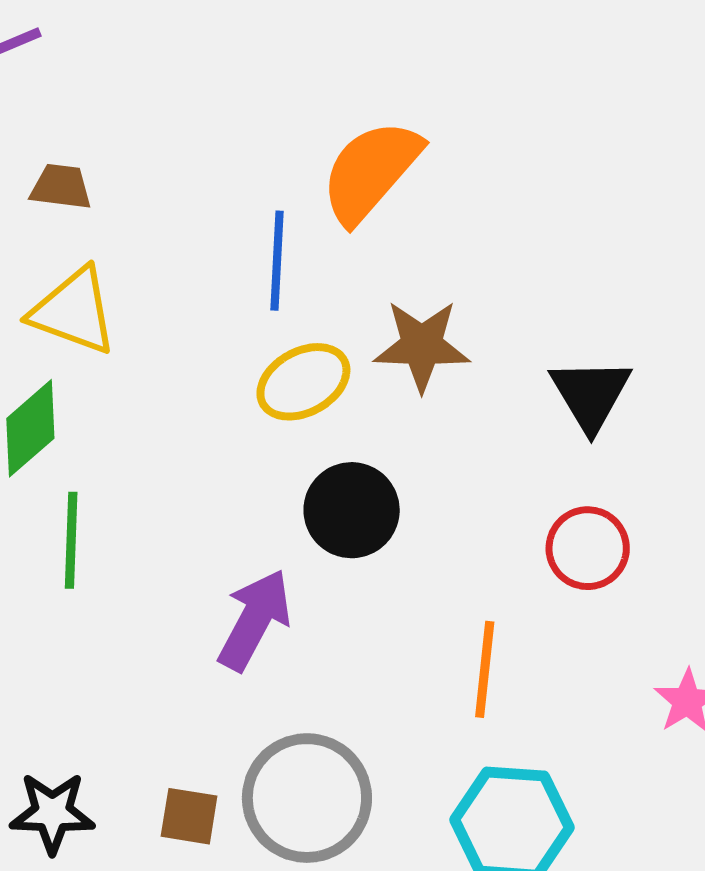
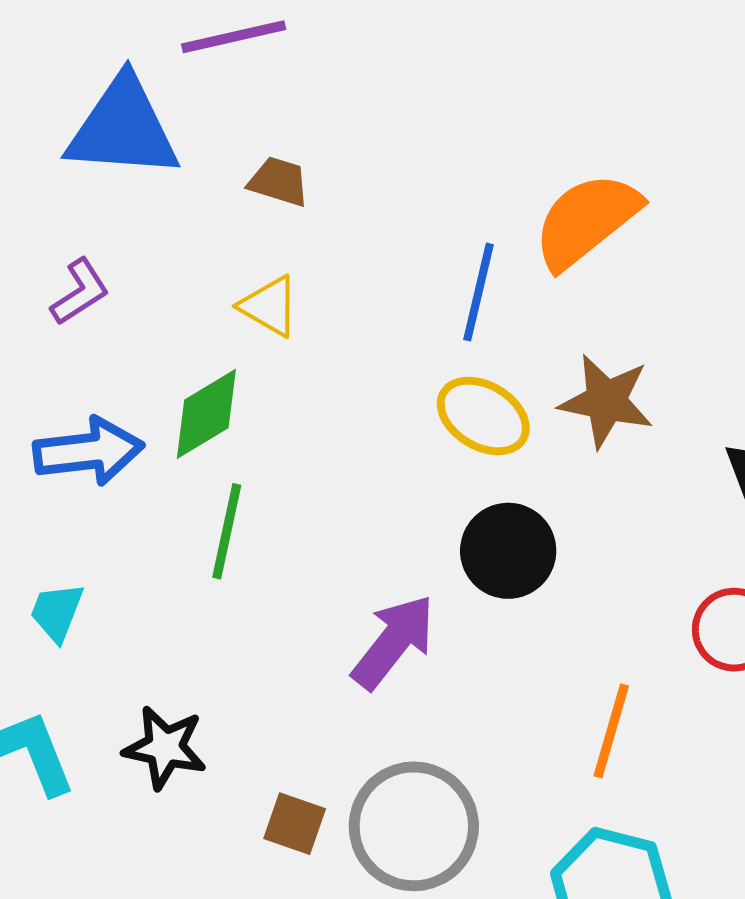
yellow triangle: (74, 311) -> (269, 306), size x0.7
yellow ellipse: (303, 382) -> (483, 416), turned 50
black star: (52, 813) -> (165, 748), moved

